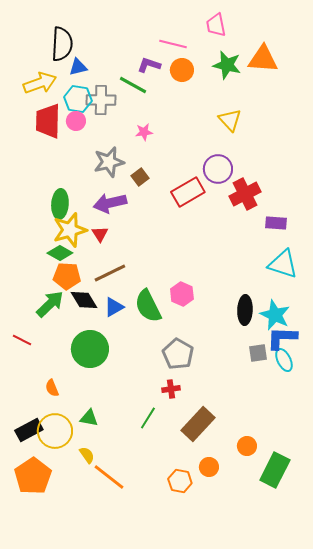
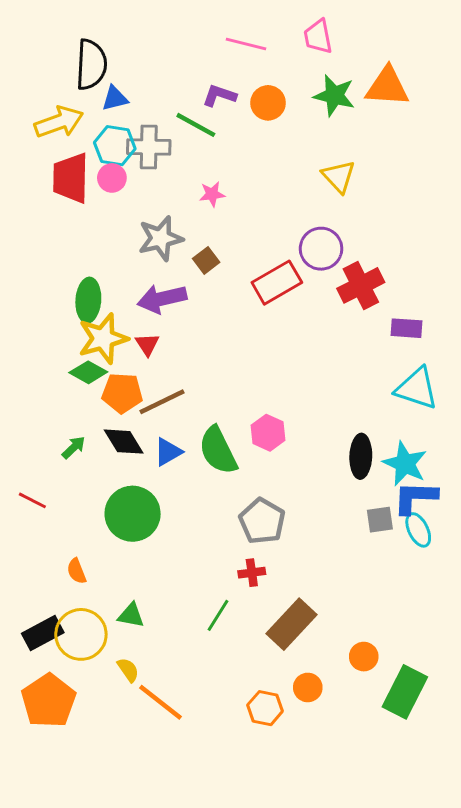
pink line: (173, 44) -> (246, 44), moved
orange pentagon: (67, 276) -> (122, 393), moved
green arrow: (50, 304) -> (74, 447), size x0.6

